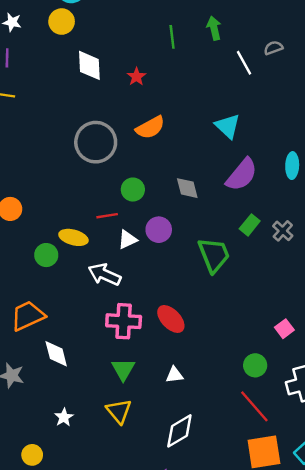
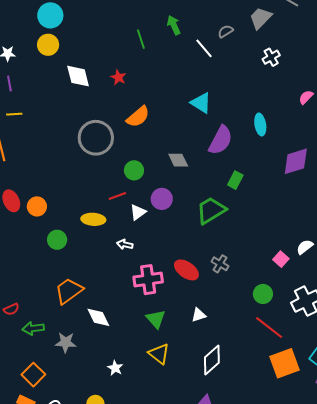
gray cross: (283, 231) -> (220, 264), moved
green circle: (46, 255) -> (57, 240), moved
green trapezoid: (214, 255) -> (211, 210), turned -88
white arrow: (104, 275) -> (125, 245), size x0.6

